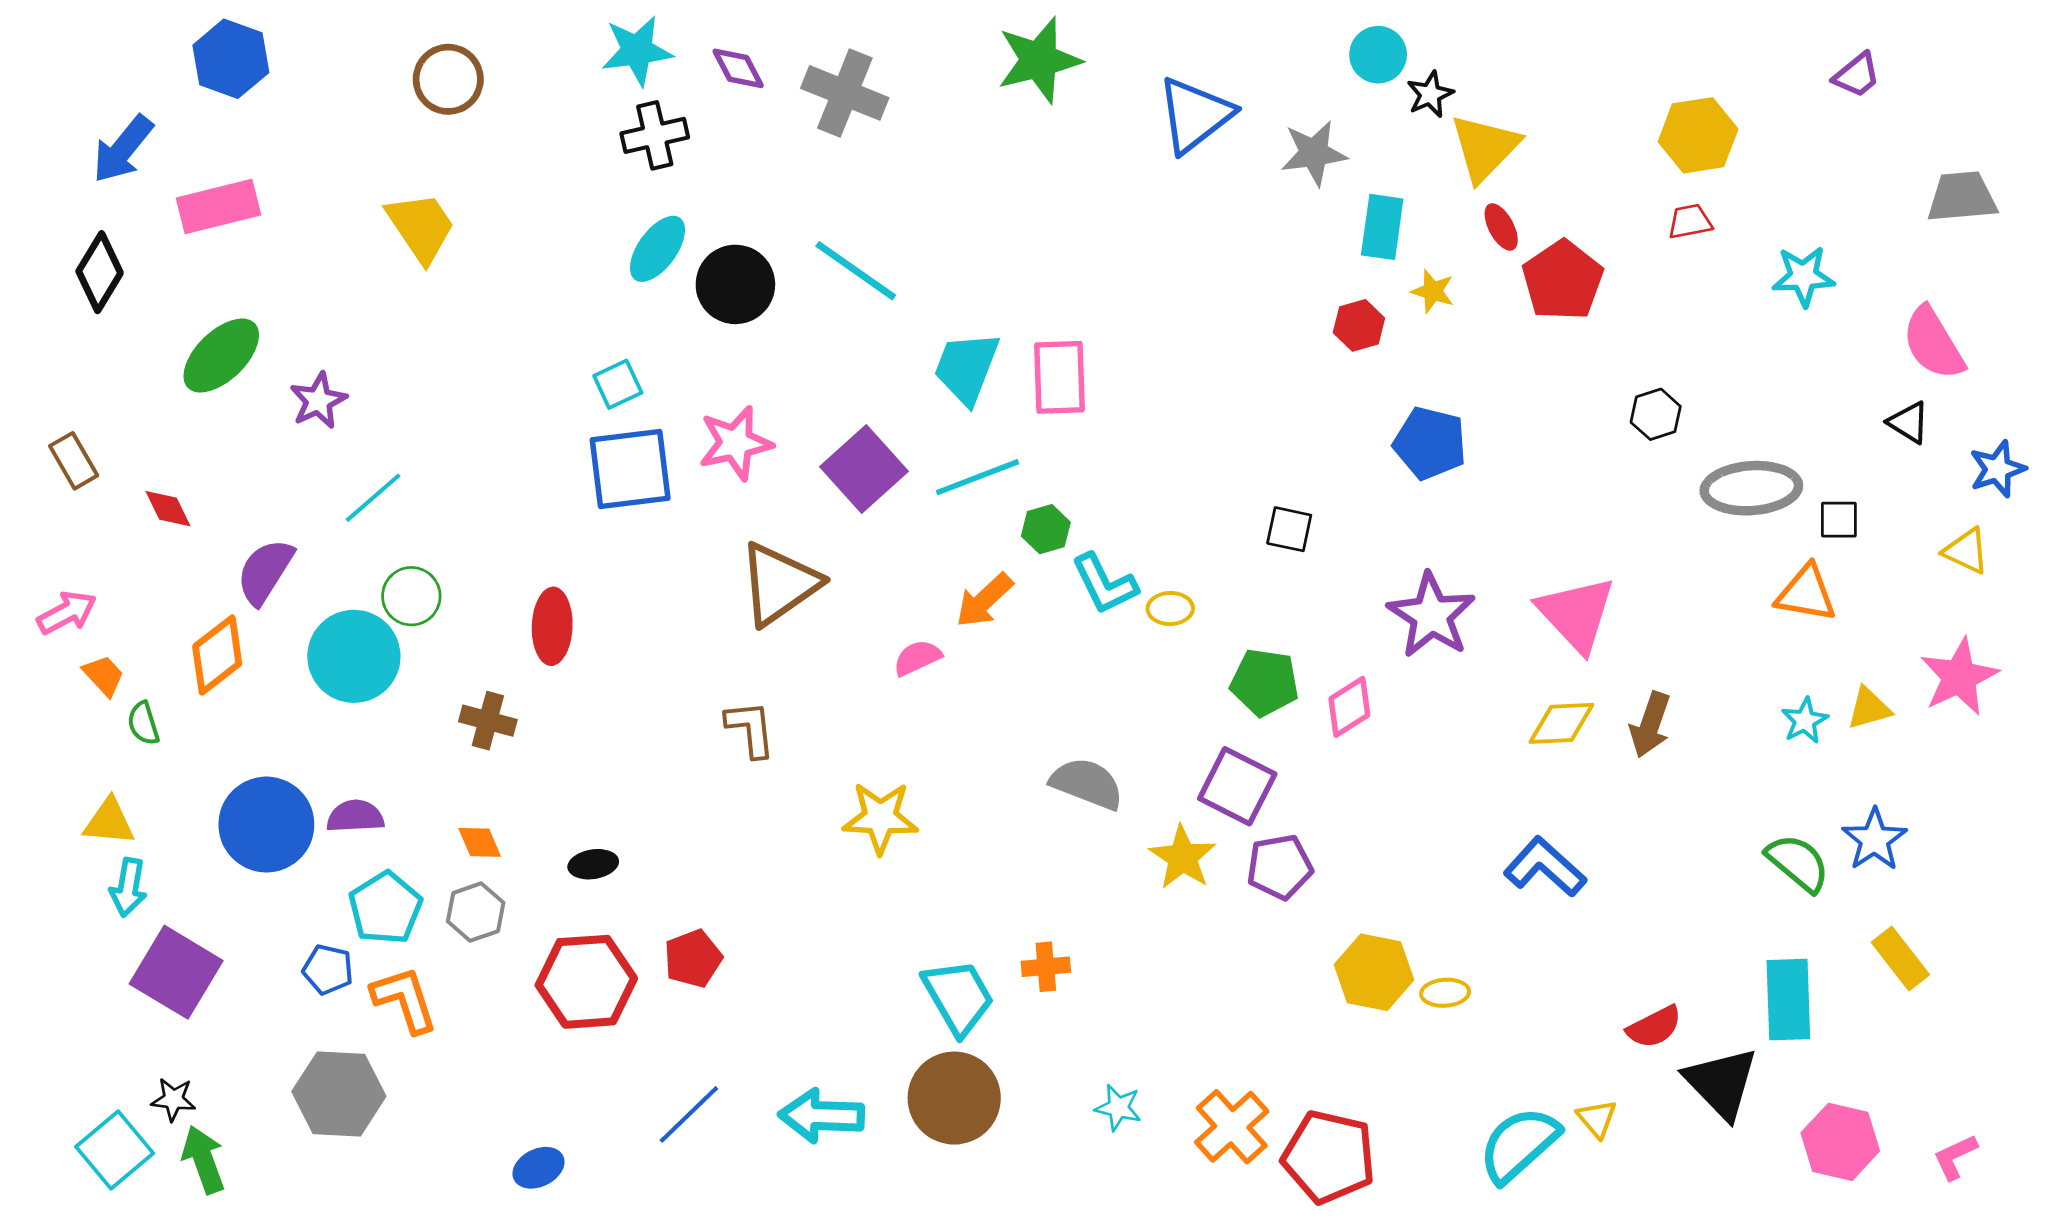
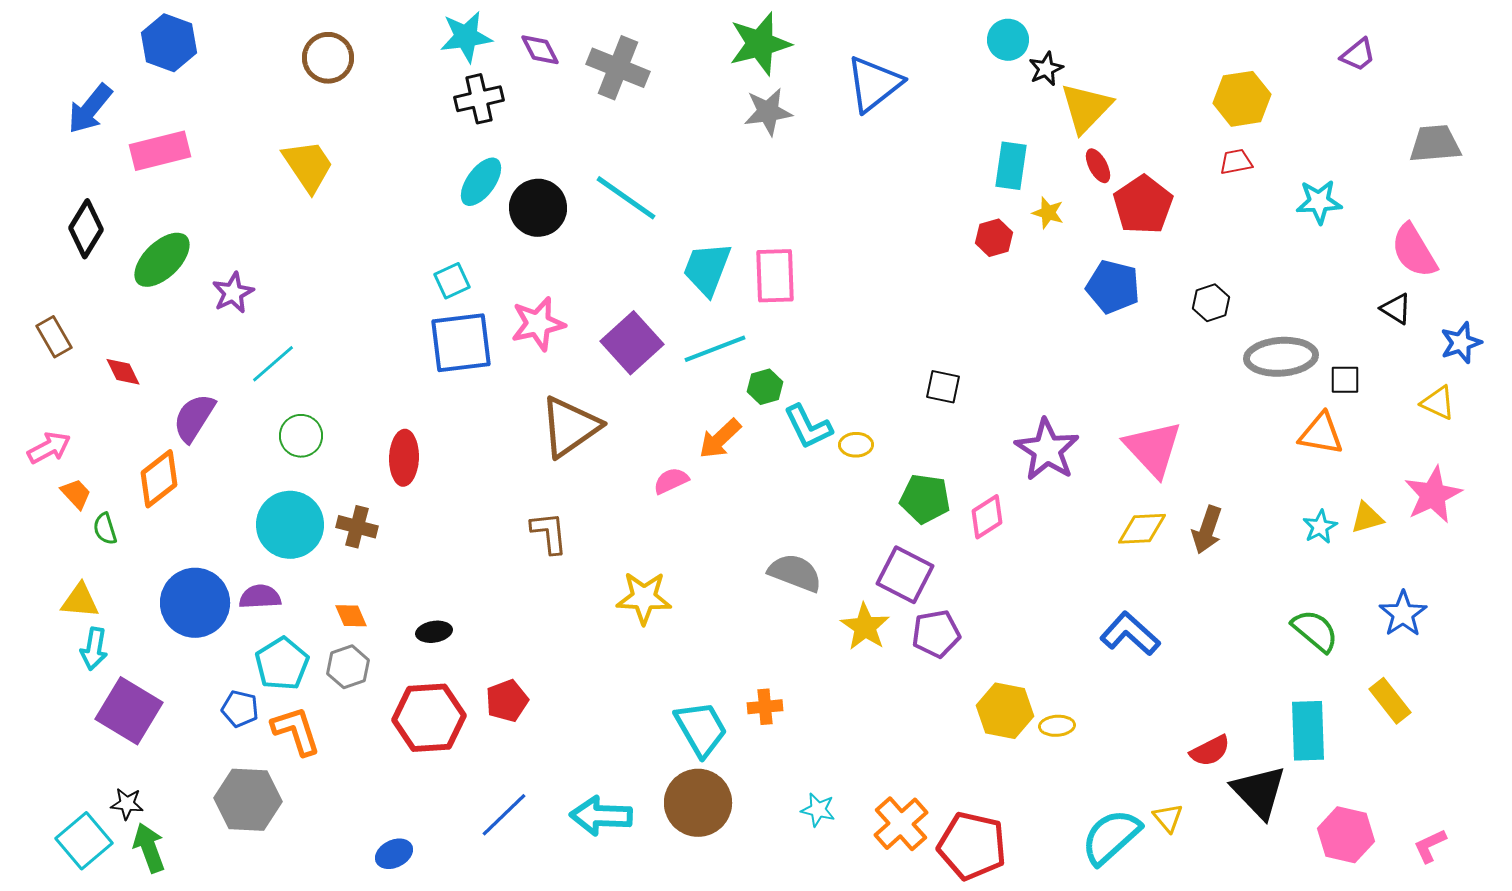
gray star: (1314, 153) -> (768, 112), moved
black diamond: (100, 272) -> (86, 229), moved
blue pentagon: (1430, 443) -> (1113, 287), moved
cyan circle: (354, 656) -> (290, 525), moved
blue star: (1874, 840) -> (1403, 614), moved

